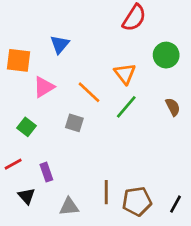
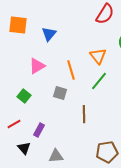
orange square: (19, 60) -> (18, 25), moved
orange line: (89, 92) -> (71, 70), turned 30
purple rectangle: (46, 172) -> (39, 130), turned 48
brown line: (106, 192) -> (84, 114), moved

